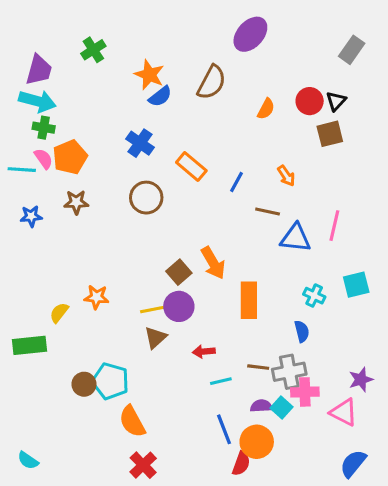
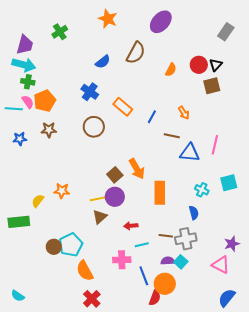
orange star: (149, 75) -> (108, 19), moved
cyan pentagon: (110, 381) -> (71, 245), turned 30
pink cross: (305, 392) -> (122, 260), moved

